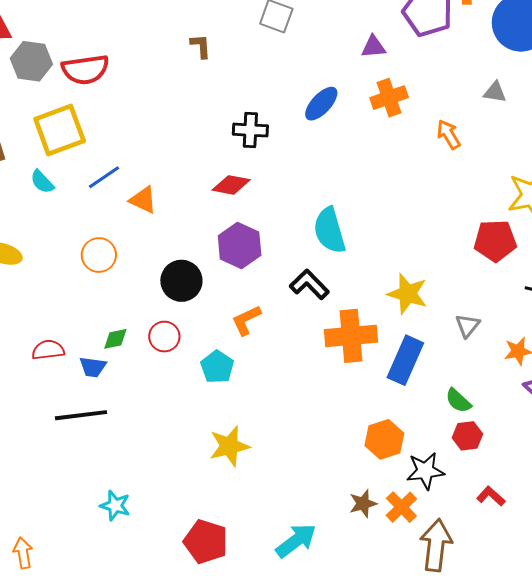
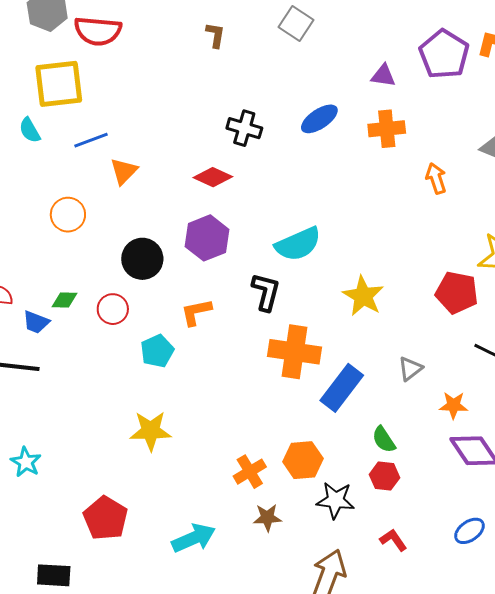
orange triangle: (143, 200) -> (124, 171), turned 36
cyan semicircle: (330, 230) -> (298, 244), turned -111
black L-shape: (309, 284) -> (266, 292), turned 45
yellow star: (408, 294) -> (363, 296), moved
orange cross: (401, 507) -> (250, 472), moved

